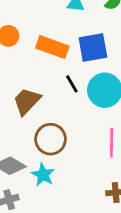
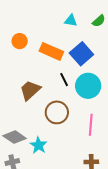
blue square: (93, 48) -> (81, 54), turned -35
brown circle: (51, 139) -> (57, 112), moved

